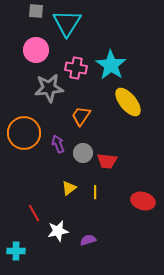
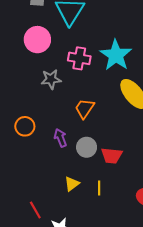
gray star: (49, 88) -> (51, 79), size x0.7
orange circle: (24, 133) -> (25, 126), size x0.6

